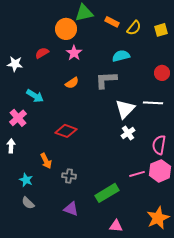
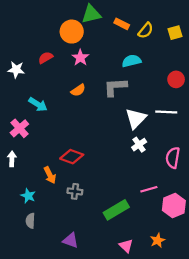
red diamond: (66, 131) -> (72, 157), moved
pink hexagon: (160, 171) -> (174, 206), moved
gray semicircle: (28, 203) -> (30, 221), turned 48
purple triangle: (71, 209) -> (71, 240), moved
orange star: (158, 218) -> (158, 240), moved, size x0.6
pink triangle: (116, 226) -> (126, 246), turned 40

